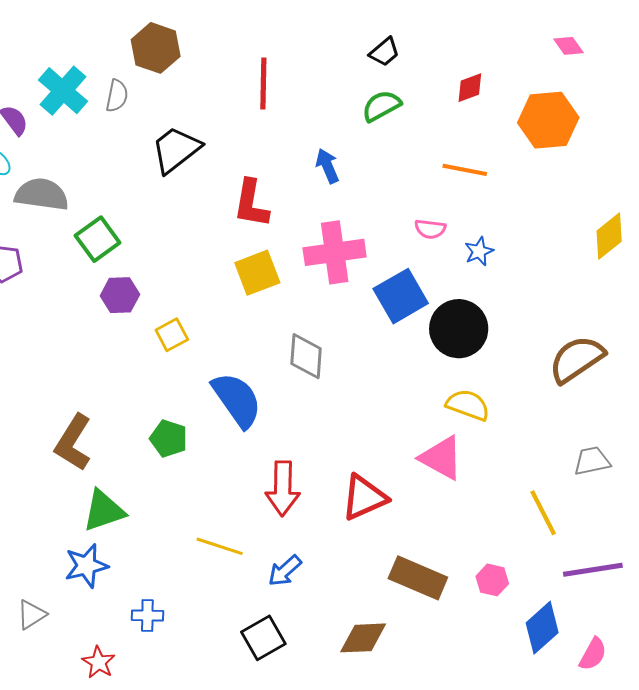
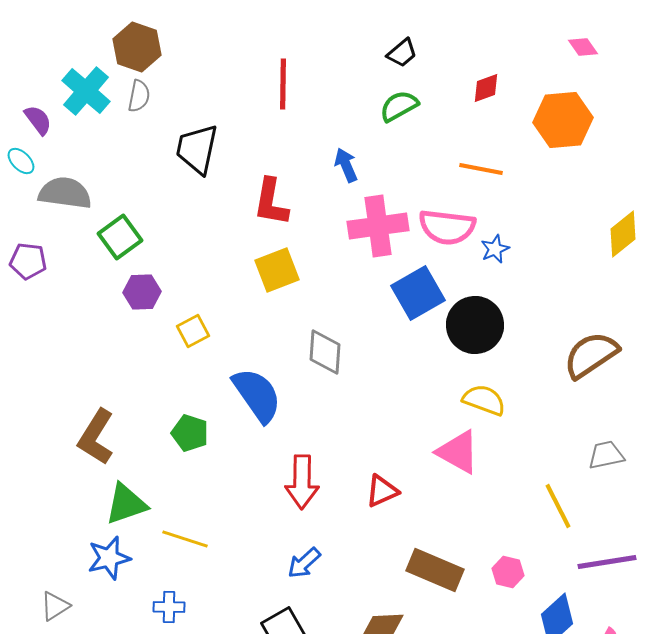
brown hexagon: (156, 48) -> (137, 47), moved
black trapezoid: (176, 150) -> (197, 149), turned -40
pink semicircle: (430, 229) -> (447, 227), size x1.8
pink cross: (335, 252) -> (378, 226), moved
red triangle: (364, 498) -> (382, 491), size x0.7
yellow line: (220, 546) -> (185, 539), moved

